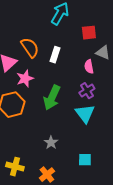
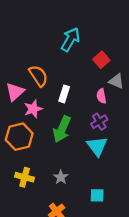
red square: (89, 33) -> (101, 60), turned -35
white rectangle: (55, 55) -> (64, 94), moved
yellow cross: (15, 167) -> (25, 177), moved

